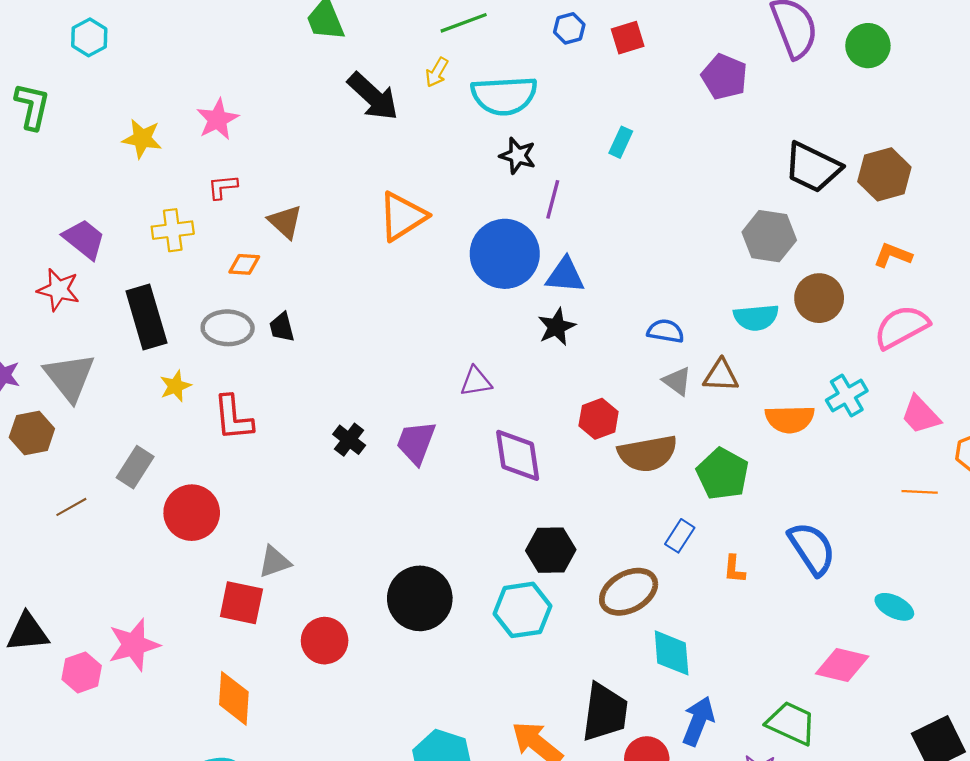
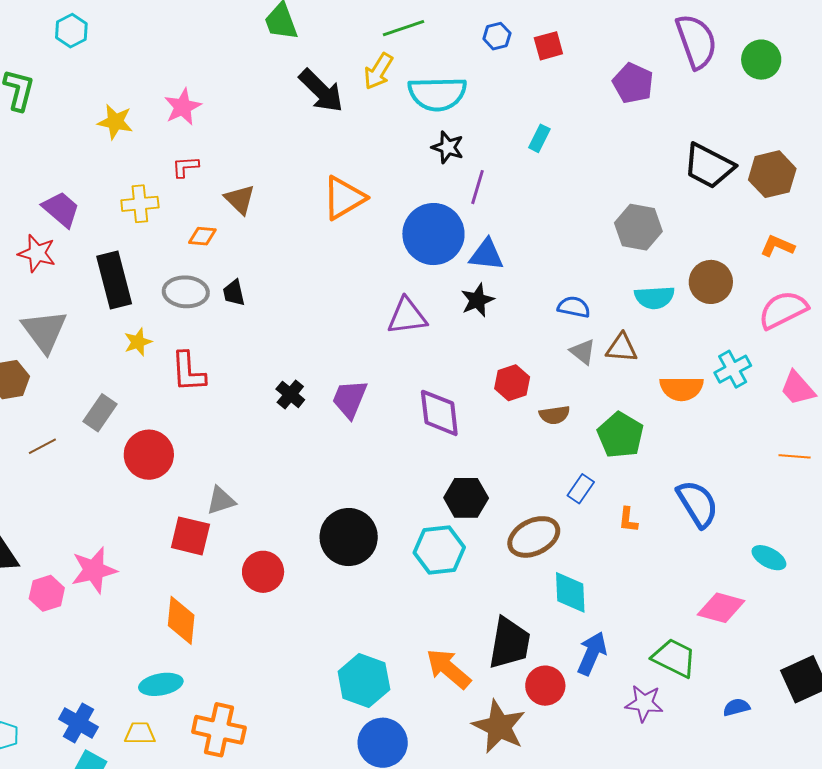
yellow arrow: (437, 72) -> (378, 71), size x1.4
gray hexagon: (769, 236) -> (638, 227), moved
purple triangle: (476, 382) -> (407, 316), moved, size x1.4
brown semicircle: (648, 453) -> (554, 415), size x0.6

